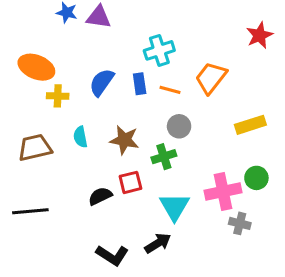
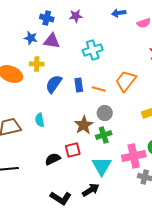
cyan cross: (159, 50) -> (93, 50), moved
yellow cross: (58, 96) -> (37, 64), moved
brown star: (124, 140) -> (84, 125), moved, turned 30
green cross: (164, 157) -> (104, 135), moved

